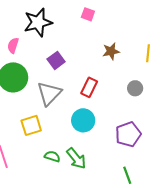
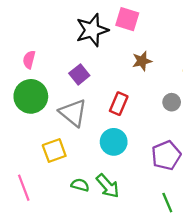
pink square: (88, 14) -> (127, 19), moved, size x1.5
black star: (38, 22) -> (92, 30), moved
gray triangle: (49, 93) -> (73, 113), turned -32

